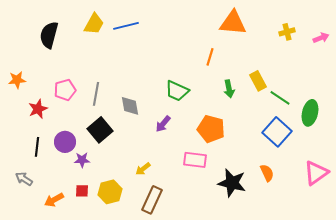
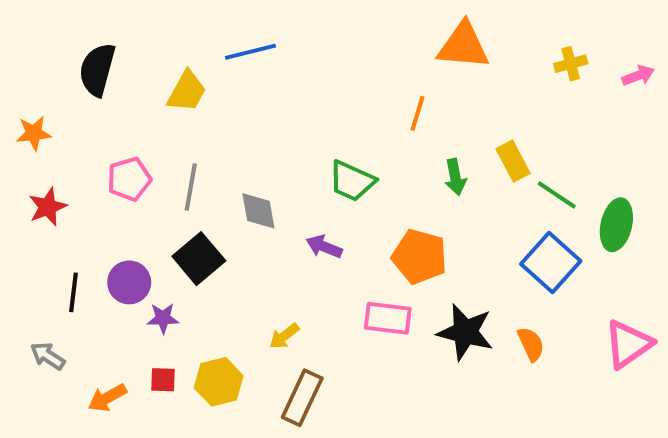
yellow trapezoid: (94, 24) -> (187, 91), moved
orange star: (17, 80) -> (34, 133), moved
red star: (38, 109) -> (48, 207), moved
purple arrow: (163, 124) -> (324, 247), turned 72
black star: (232, 183) -> (465, 332), moved

